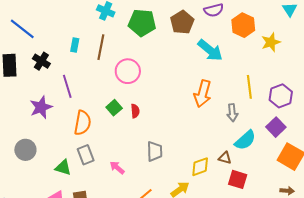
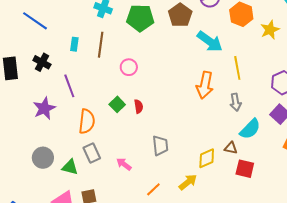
blue line: (22, 29) -> (35, 21), moved
pink circle: (128, 71) -> (129, 67), size x0.7
yellow line: (249, 87) -> (237, 68), moved
gray circle: (25, 150) -> (43, 158), moved

